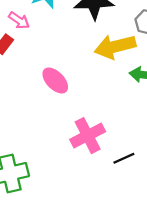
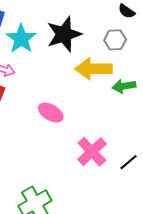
yellow arrow: (115, 47) -> (94, 69), turned 30

